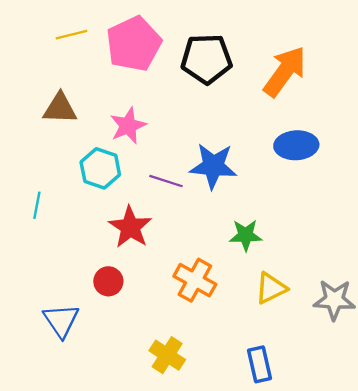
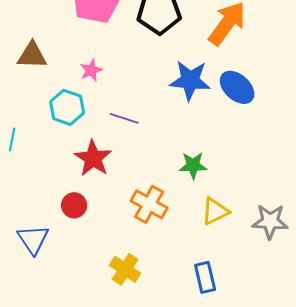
pink star: (128, 126) -> (91, 70), size x0.7
blue ellipse: (296, 145) -> (237, 87), turned 45
blue star: (213, 166) -> (190, 80), moved

